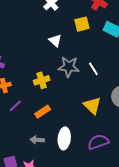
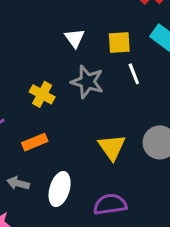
yellow square: (82, 24) -> (119, 43), moved
white line: (93, 69) -> (134, 74), moved
yellow cross: (42, 80) -> (42, 94), turned 35

